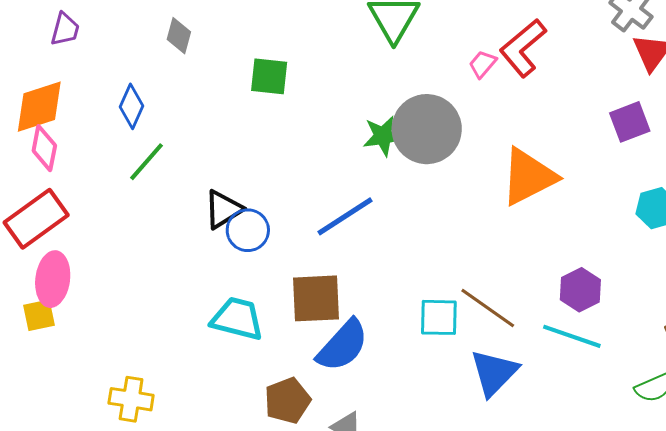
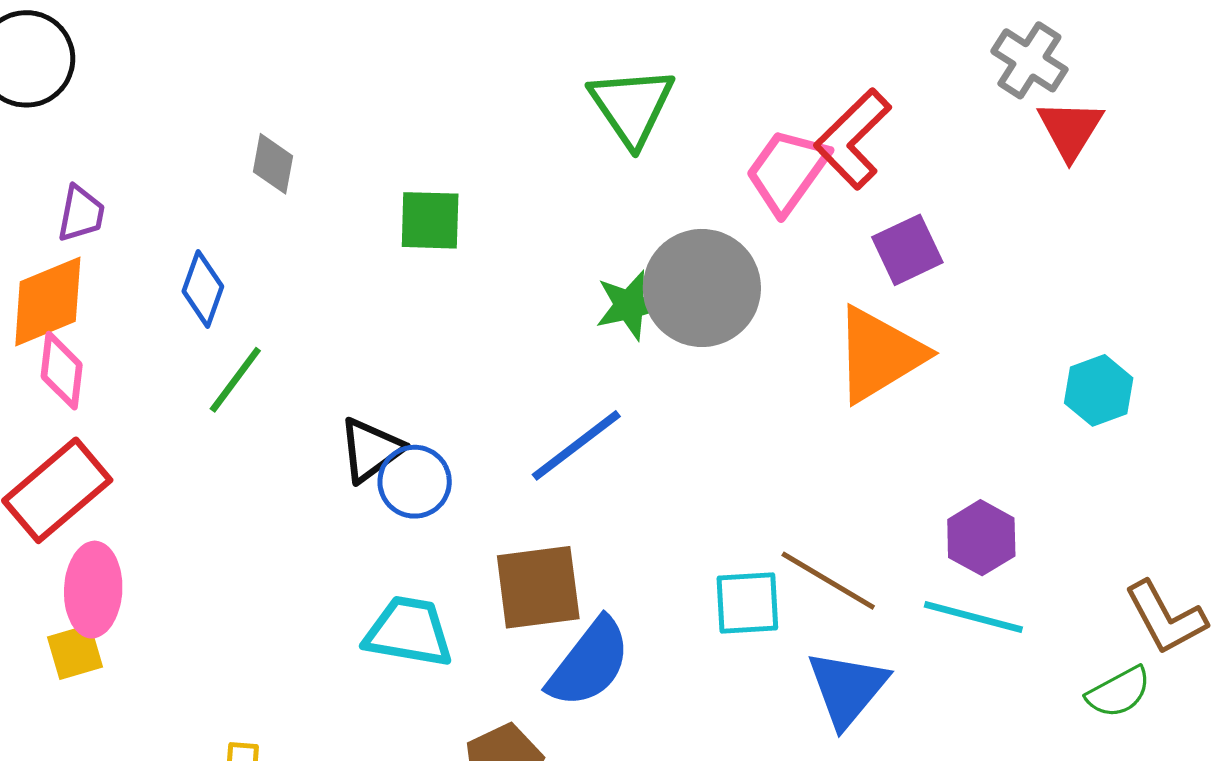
purple trapezoid: (65, 29) -> (81, 214), moved
pink trapezoid: (483, 64) -> (787, 171), size x1.8
purple square: (630, 122) -> (907, 250), moved

